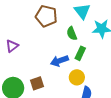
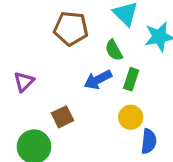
blue arrow: (59, 61) -> (98, 80), moved
brown square: (37, 83) -> (63, 117), moved

